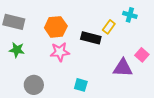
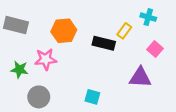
green star: (17, 50) -> (19, 70), moved
pink star: (60, 52) -> (46, 59), moved
pink square: (142, 55) -> (155, 49), moved

